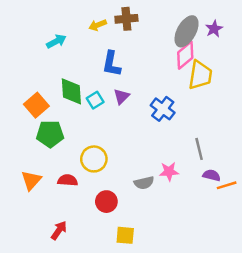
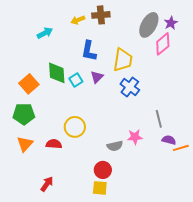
pink diamond: (185, 55) -> (163, 44), moved
yellow trapezoid: (200, 75) -> (123, 60), moved
green pentagon: (50, 134) -> (24, 114), moved
red circle: (106, 202) -> (103, 170), moved

